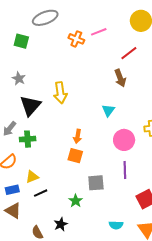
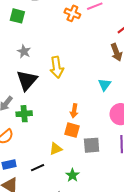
gray star: (19, 79) -> (24, 51), moved
yellow triangle: (32, 177) -> (56, 149), moved
gray square: (96, 183) -> (92, 145), moved

